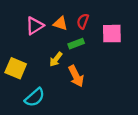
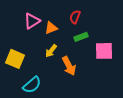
orange triangle: (60, 23) -> (51, 28), moved, turned -40
pink square: (112, 34) -> (104, 51), moved
green rectangle: (76, 44) -> (81, 37), moved

